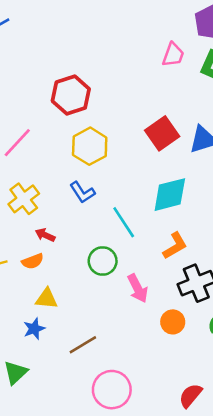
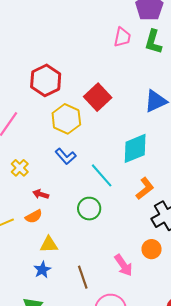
red square: (162, 133) -> (98, 97), moved
yellow cross: (24, 199) -> (20, 168), size x0.7
pink arrow: (138, 288) -> (123, 265), moved
brown line: (83, 345) -> (83, 277), turned -70

